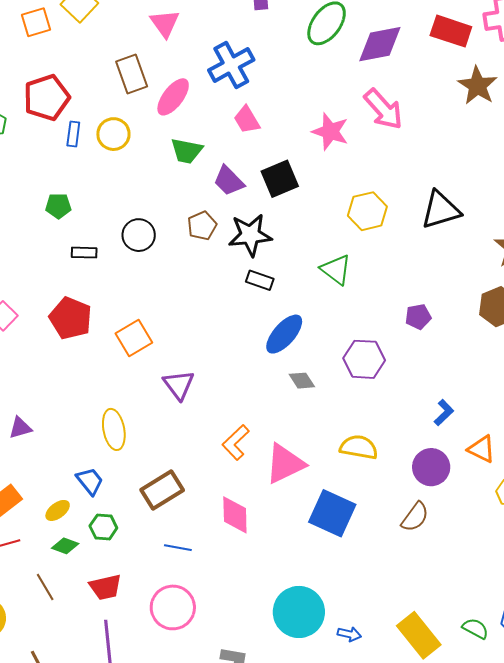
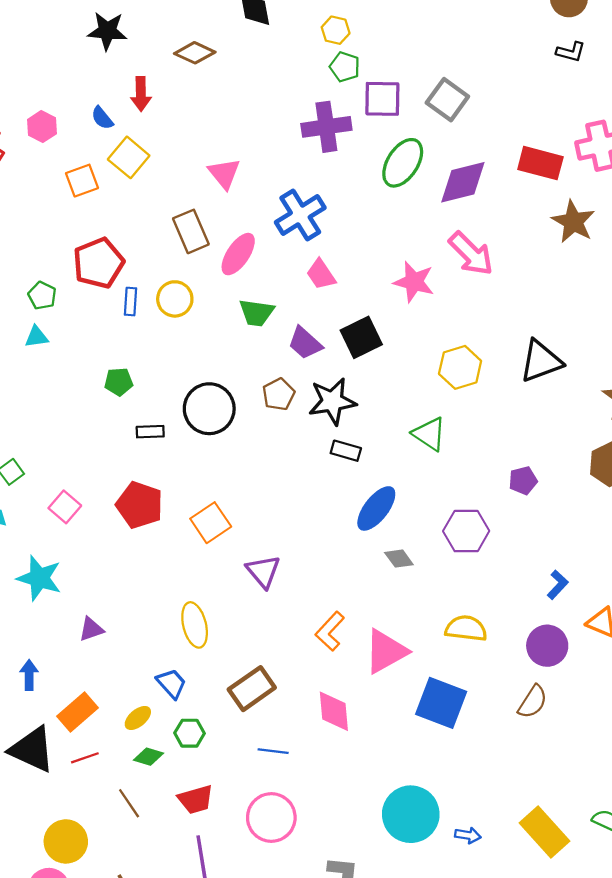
black circle: (139, 235) -> (209, 409), size x1.4

